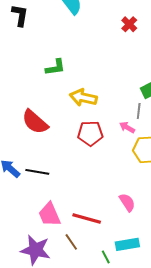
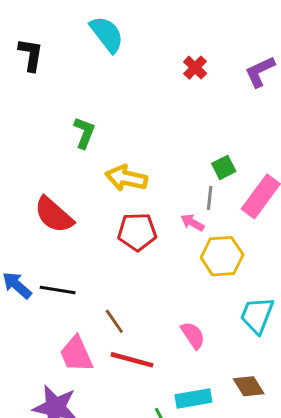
green L-shape: (55, 67) -> (84, 133), turned -60
brown line: (71, 242) -> (114, 321), moved

